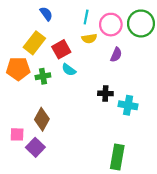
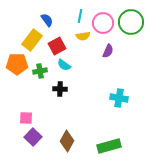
blue semicircle: (46, 14) -> (47, 20), moved
black cross: (105, 93) -> (60, 89), moved
brown diamond: (42, 119) -> (67, 141), moved
pink square: (17, 134) -> (26, 118), moved
green rectangle: (117, 157) -> (109, 146), turned 65

